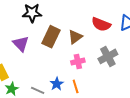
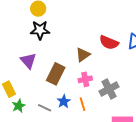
brown rectangle: (51, 37) -> (56, 74), moved
gray cross: (108, 56) -> (109, 89), moved

